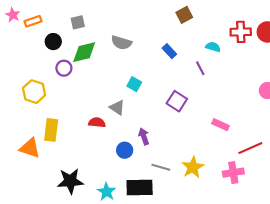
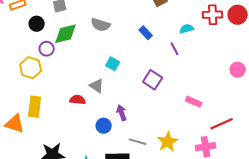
cyan semicircle: (213, 47) -> (187, 29), turned -32
yellow hexagon: (34, 92) -> (31, 68), moved

